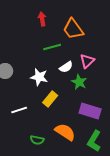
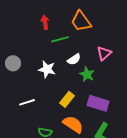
red arrow: (42, 19) -> (45, 22), moved
pink triangle: (87, 61) -> (104, 53), moved
yellow rectangle: (50, 99) -> (67, 99), moved

